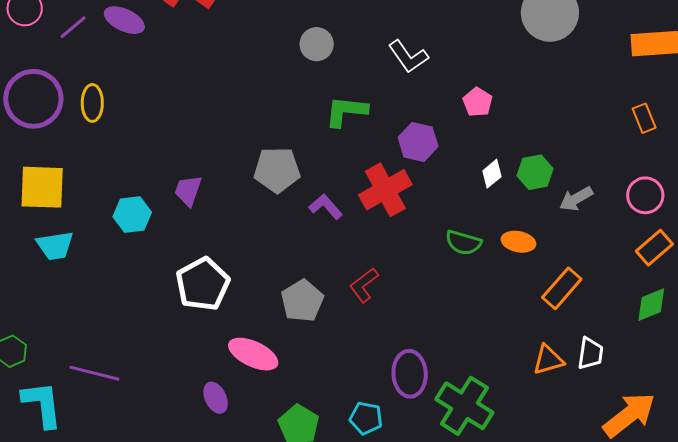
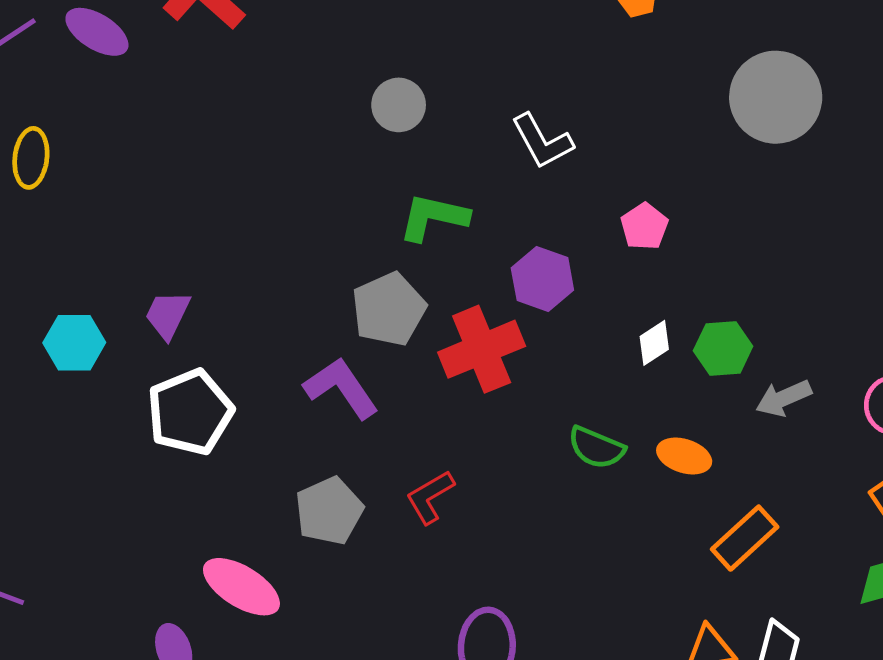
gray pentagon: (277, 170) -> (389, 309), moved, turned -30
purple L-shape: (326, 207) -> (341, 388), moved, size x1.4
white pentagon: (203, 284) -> (190, 412), moved

